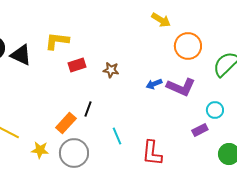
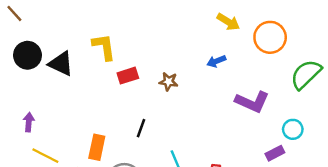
yellow L-shape: (57, 41) -> (104, 47), turned 75
orange circle: (188, 46) -> (270, 37), moved
blue arrow: (154, 84) -> (216, 61), moved
orange rectangle: (66, 123) -> (97, 147), moved, turned -30

